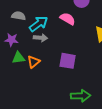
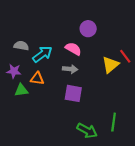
gray arrow: (41, 38) -> (70, 69), moved
orange triangle: (34, 62) -> (37, 79), moved, turned 48
green arrow: (81, 96) -> (87, 131), turned 30

